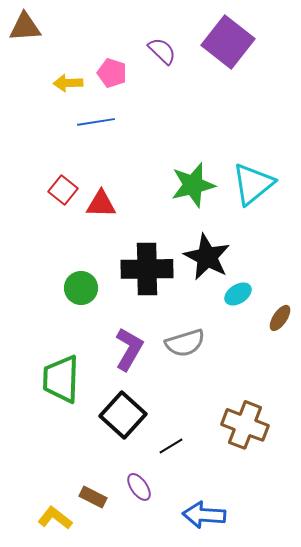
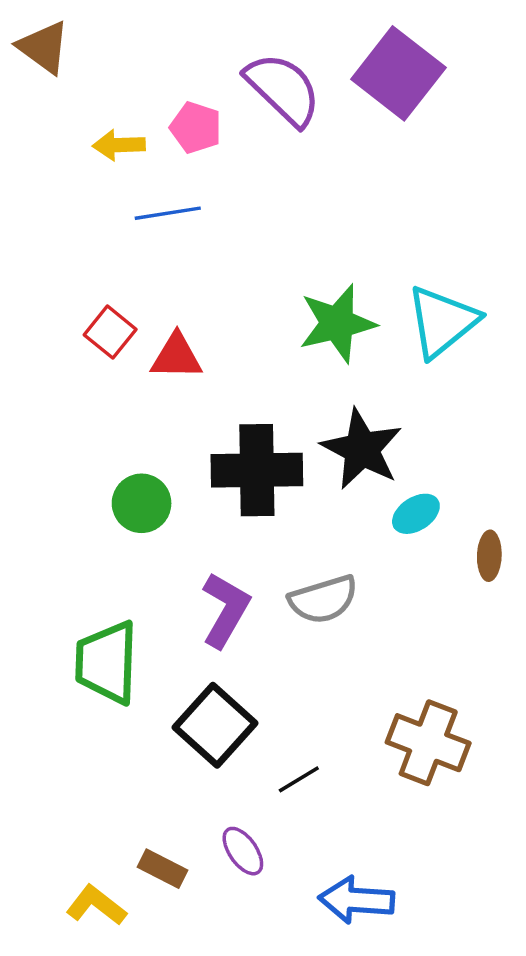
brown triangle: (25, 27) -> (44, 47), turned 40
purple semicircle: (162, 51) -> (283, 89), size x1.6
brown ellipse: (280, 318) -> (489, 556), turned -32

